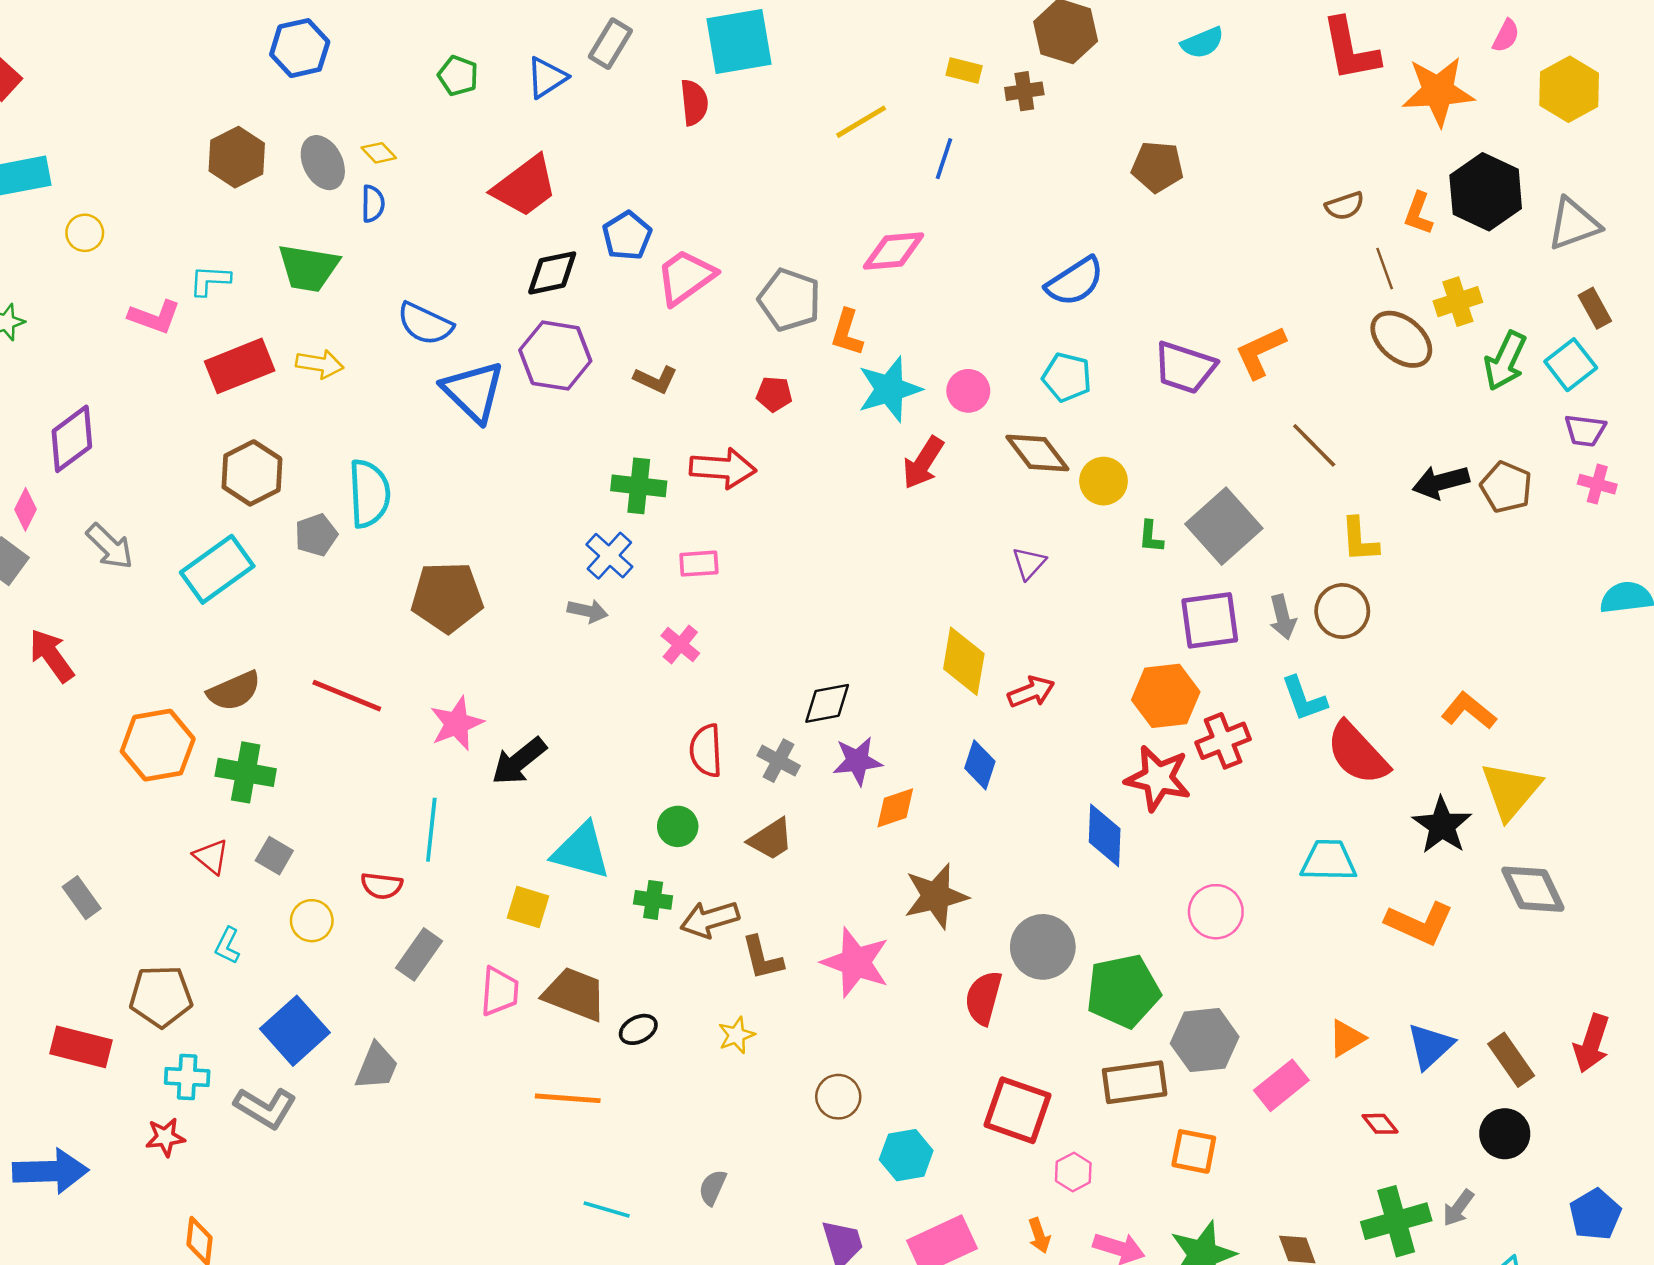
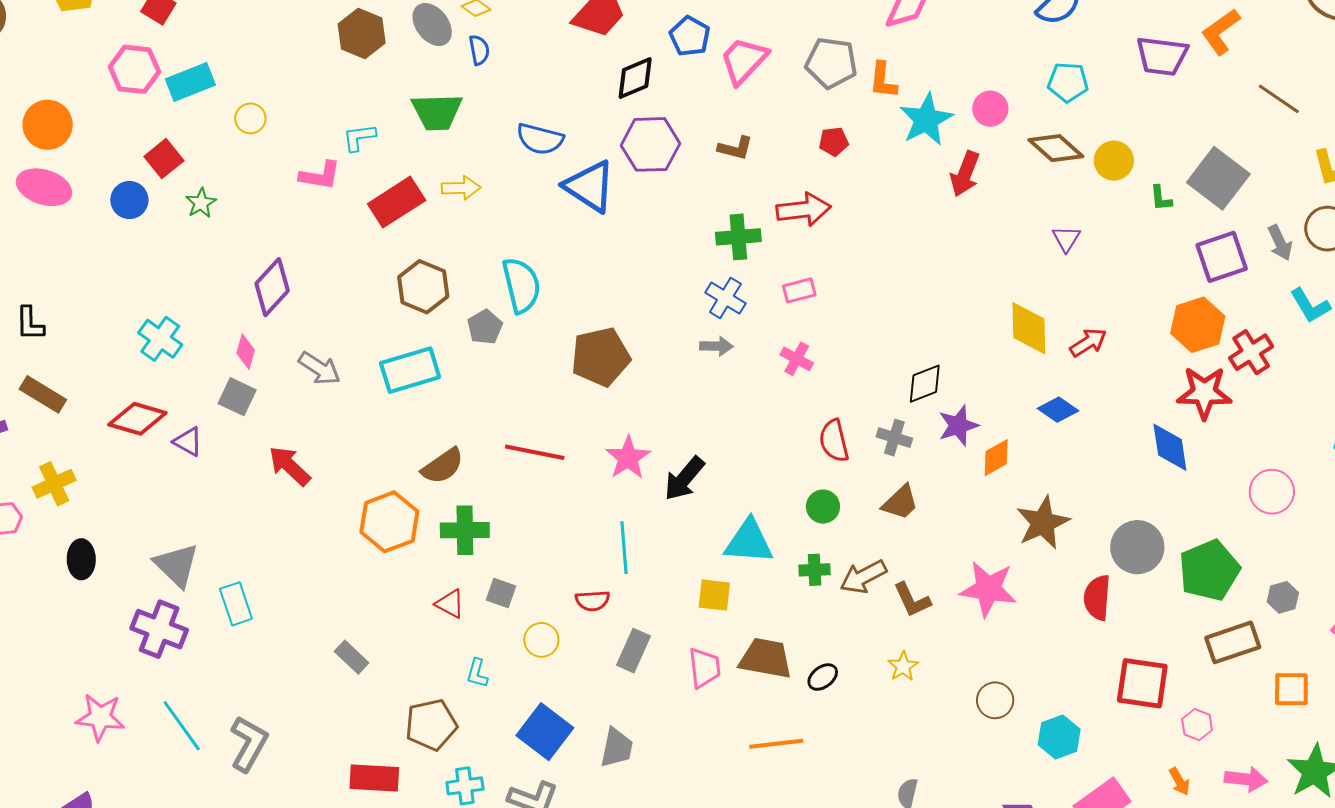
cyan rectangle: (217, 569) -> (410, 370), turned 30
blue diamond: (980, 765) -> (1058, 410), turned -63
gray hexagon: (1205, 1040) -> (1283, 597), size x0.6

